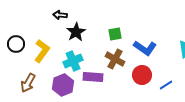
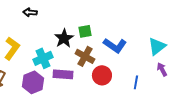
black star: (76, 32) -> (64, 38), moved
red circle: (142, 75) -> (102, 75), moved
blue line: (166, 85) -> (136, 82), turned -48

